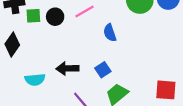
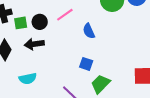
black arrow: (67, 68) -> (34, 44), moved
blue square: (103, 70) -> (86, 64), turned -32

